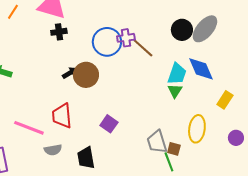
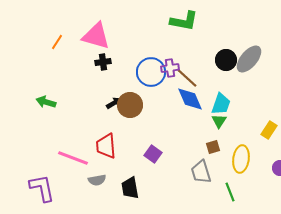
blue diamond: (201, 69) -> (190, 99), moved
brown square: (174, 149) -> (213, 147), moved, turned -32
green line: (169, 162) -> (230, 192), moved

